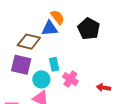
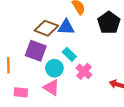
blue triangle: (50, 28) -> (66, 27), moved
cyan rectangle: (54, 64) -> (69, 54), turned -40

